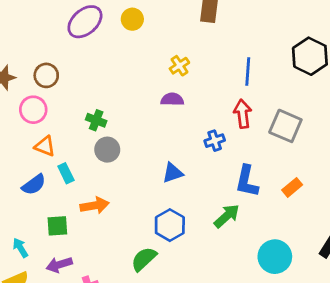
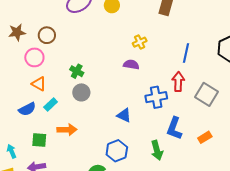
blue cross: (215, 141) -> (156, 97), size x1.5
cyan rectangle: (66, 173) -> (51, 105), turned 64
blue triangle: (173, 173) -> (124, 115), turned 35
green arrow: (227, 216) -> (157, 150), turned 108

